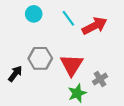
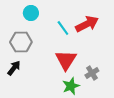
cyan line: (68, 18) -> (63, 28), moved
gray hexagon: (40, 58) -> (21, 42), moved

